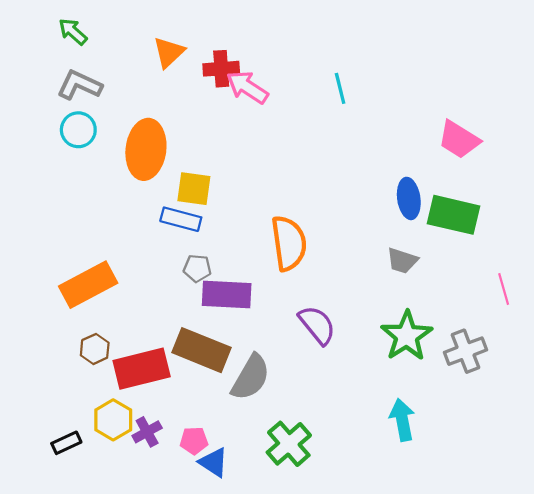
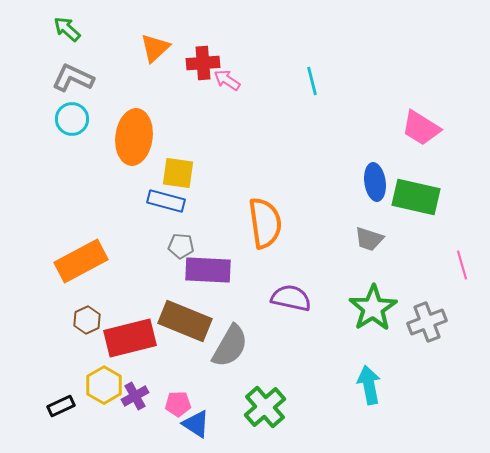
pink arrow: (247, 87) -> (227, 80), size x0.7
purple semicircle: (317, 325) -> (291, 298), turned -39

